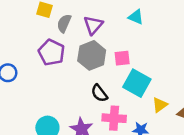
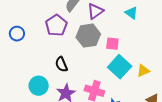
black semicircle: (99, 93) -> (61, 64), moved
yellow triangle: (160, 105) -> (143, 71), moved

